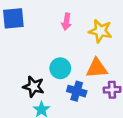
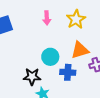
yellow star: (100, 31) -> (76, 19), turned -30

